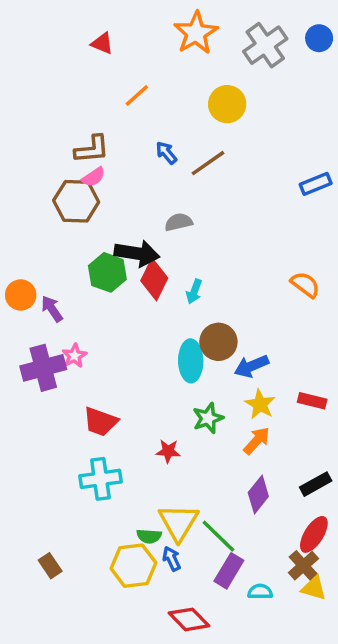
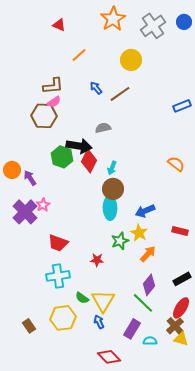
brown circle: (218, 342) -> (113, 189), moved
purple cross: (43, 368) -> (25, 212), turned -30
yellow star: (260, 404) -> (139, 233), moved
green semicircle: (149, 536) -> (82, 298), moved, turned 32
green line: (218, 536) -> (143, 303), moved
yellow hexagon: (133, 566) -> (63, 318), moved

